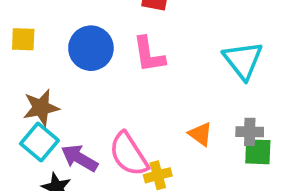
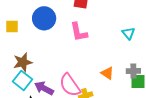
blue circle: (91, 48) -> (44, 18), moved
cyan triangle: (243, 60) -> (128, 33), size x0.6

